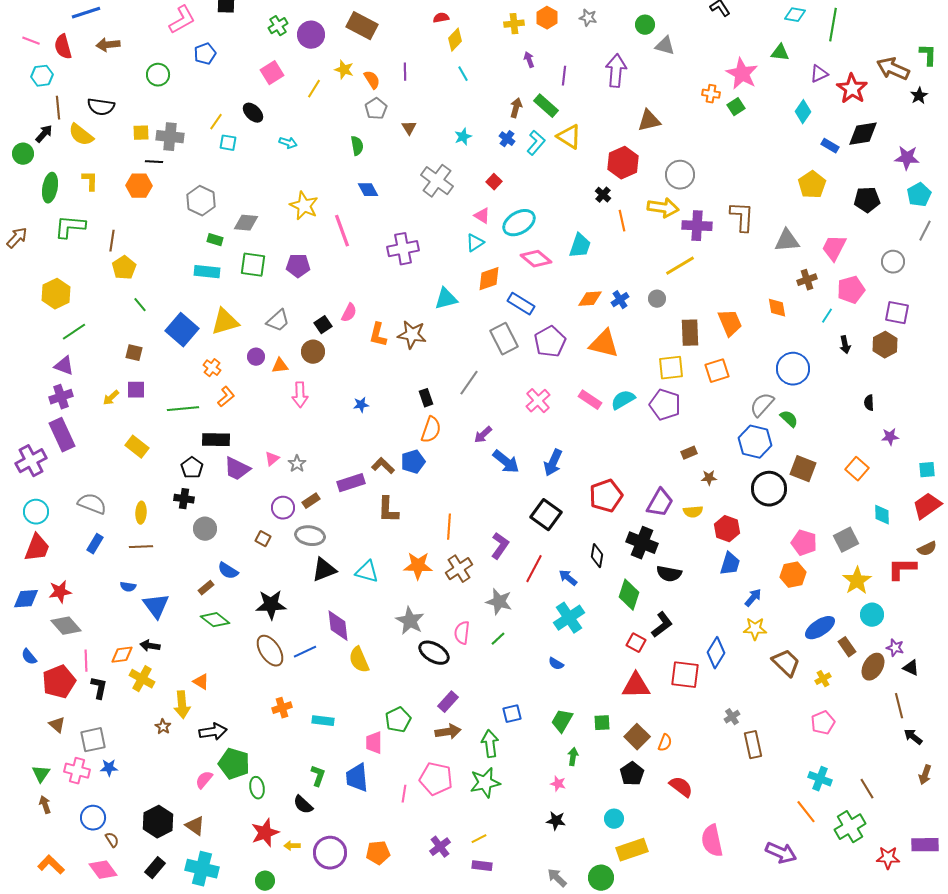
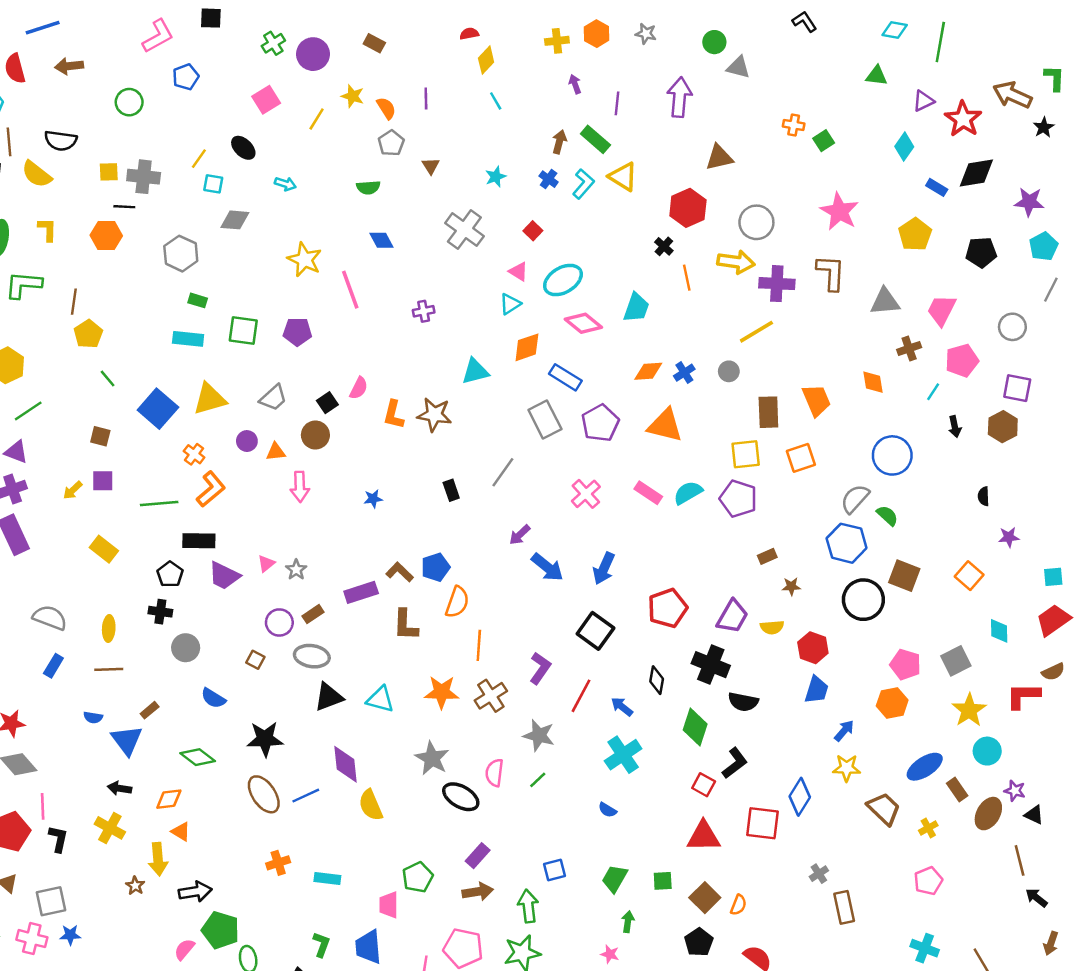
brown rectangle: (362, 26) -> (374, 43), size x0.6
pink star: (742, 74) -> (839, 212), moved
green semicircle: (357, 146) -> (368, 187), turned 96
gray diamond: (246, 223) -> (235, 220), moved
purple cross: (403, 249) -> (424, 311), size x0.6
orange L-shape: (226, 397) -> (211, 489), size x1.4
orange semicircle: (431, 430) -> (457, 602), moved
brown rectangle: (206, 588) -> (150, 710), moved
orange diamond: (122, 655) -> (169, 799), moved

